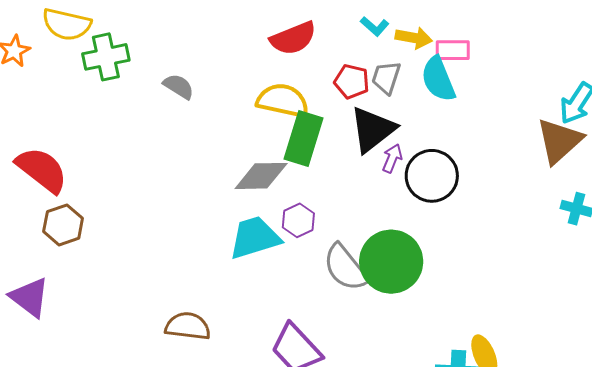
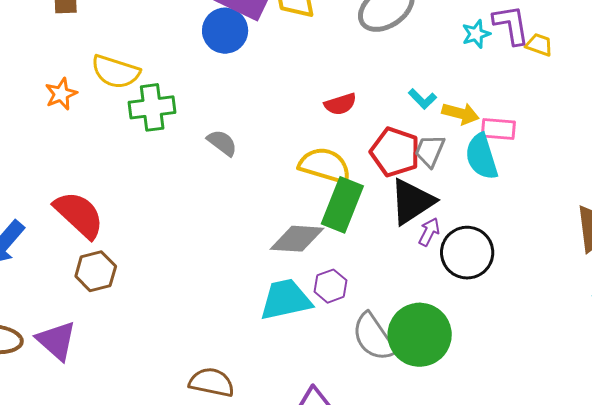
red semicircle: (293, 38) -> (340, 104), size x0.7
red pentagon: (352, 81) -> (395, 152), size x1.4

